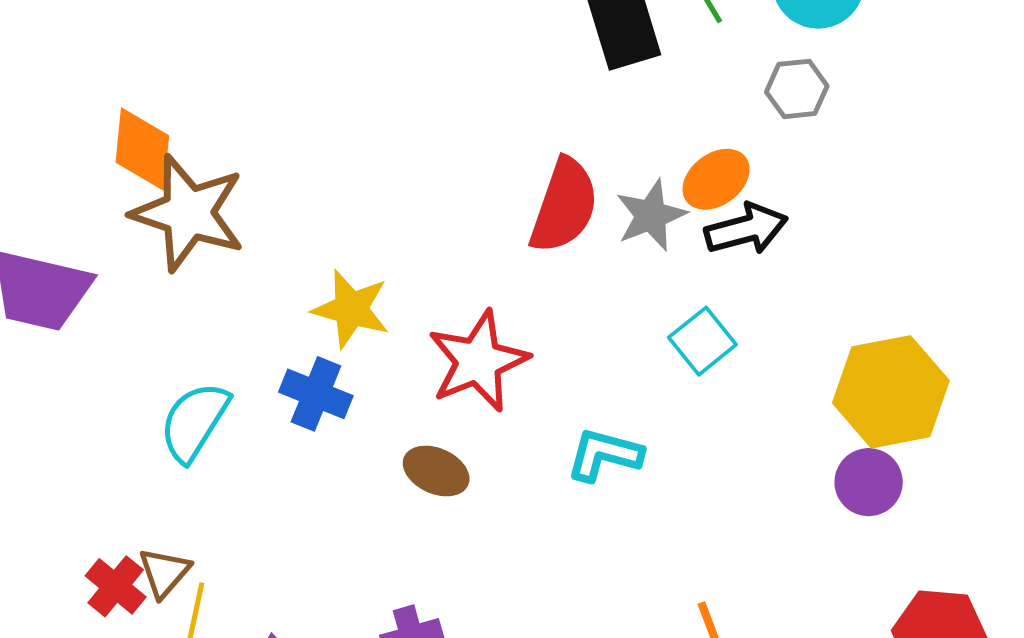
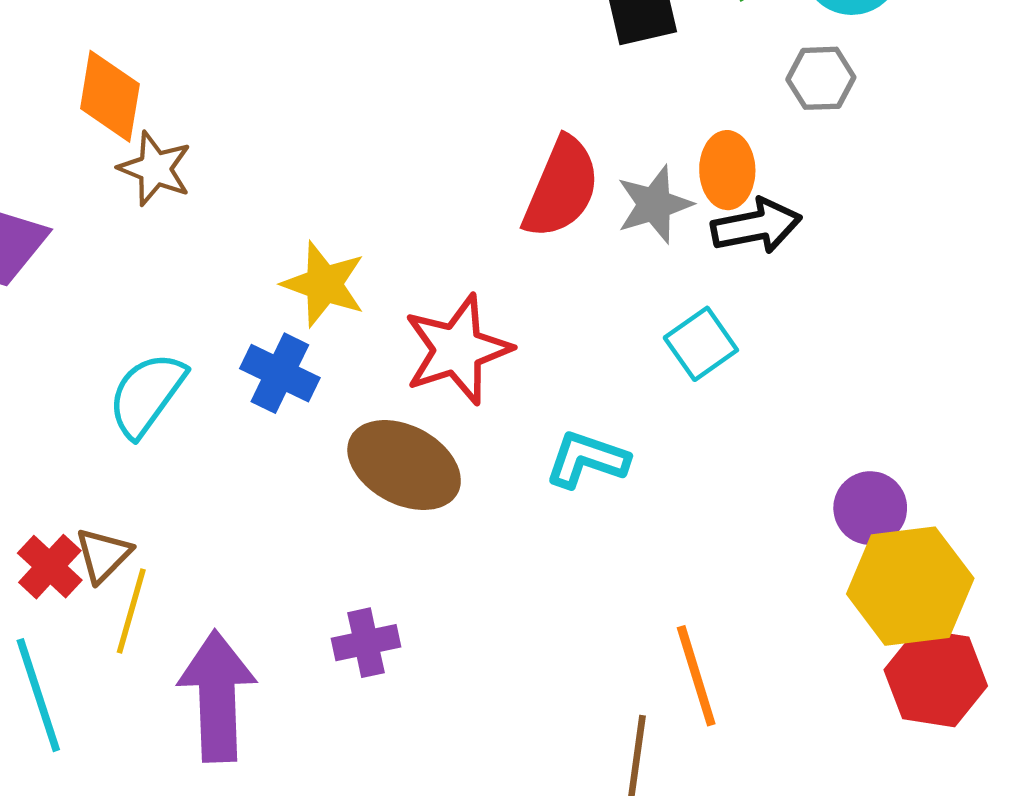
orange ellipse: (716, 179) -> (727, 170), turned -58
brown star: (188, 213) -> (155, 169), size x0.6
yellow hexagon: (891, 392) -> (910, 586), moved
brown ellipse: (436, 471) -> (404, 465), size x1.6

